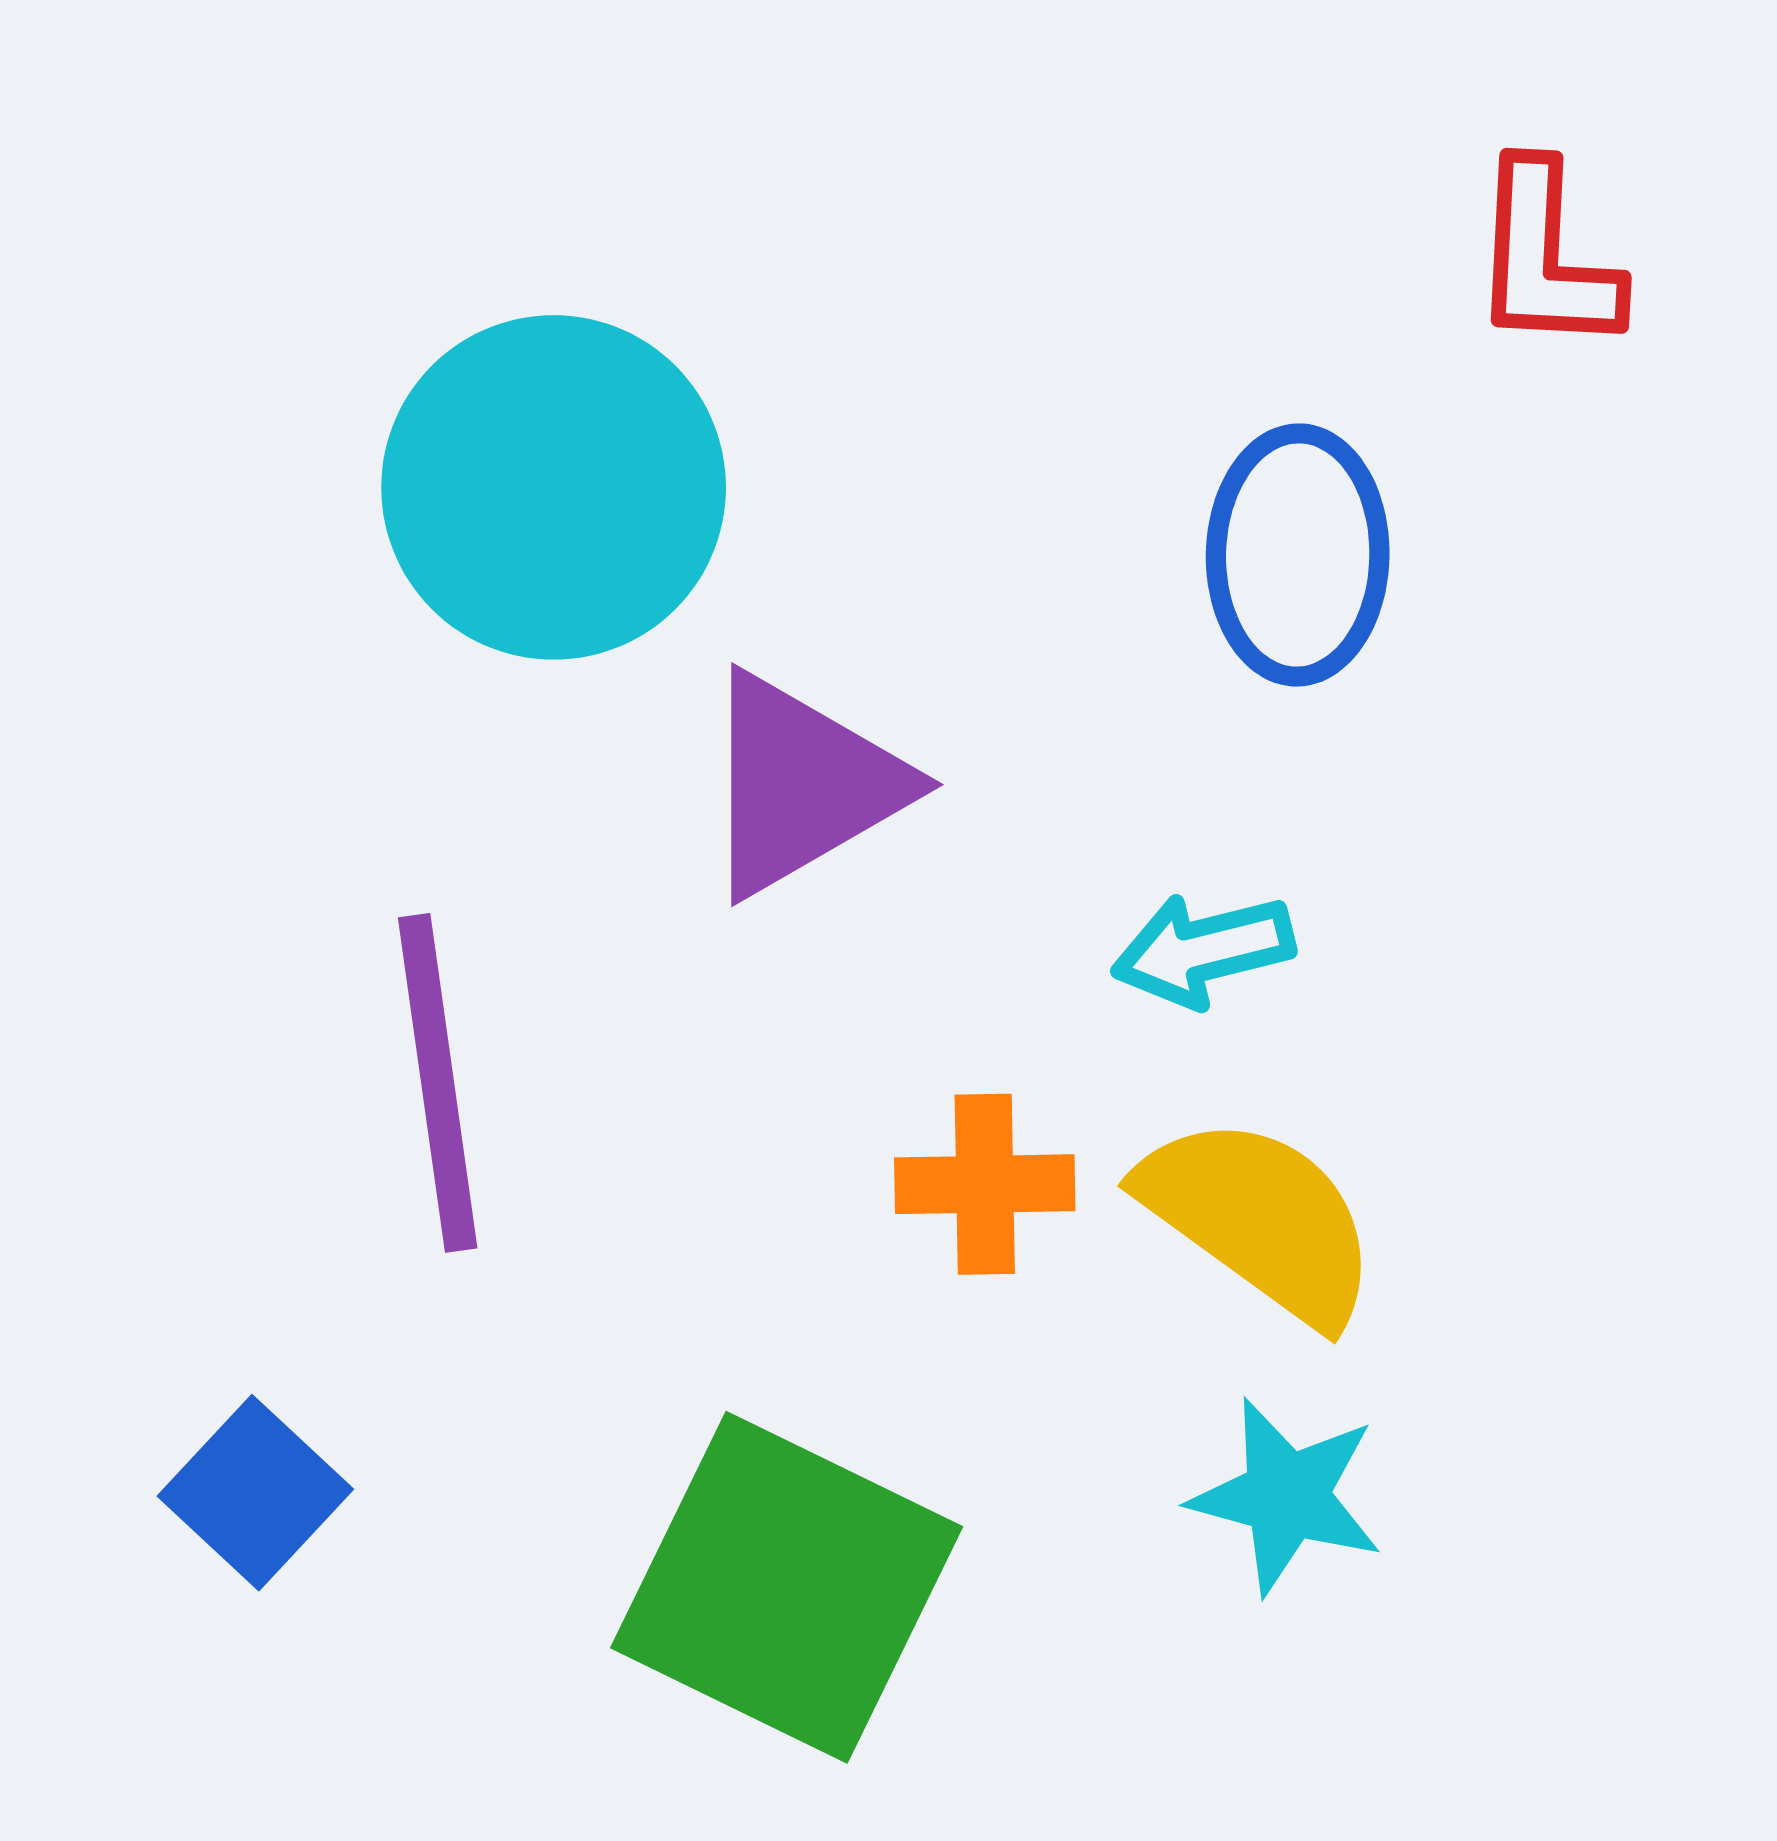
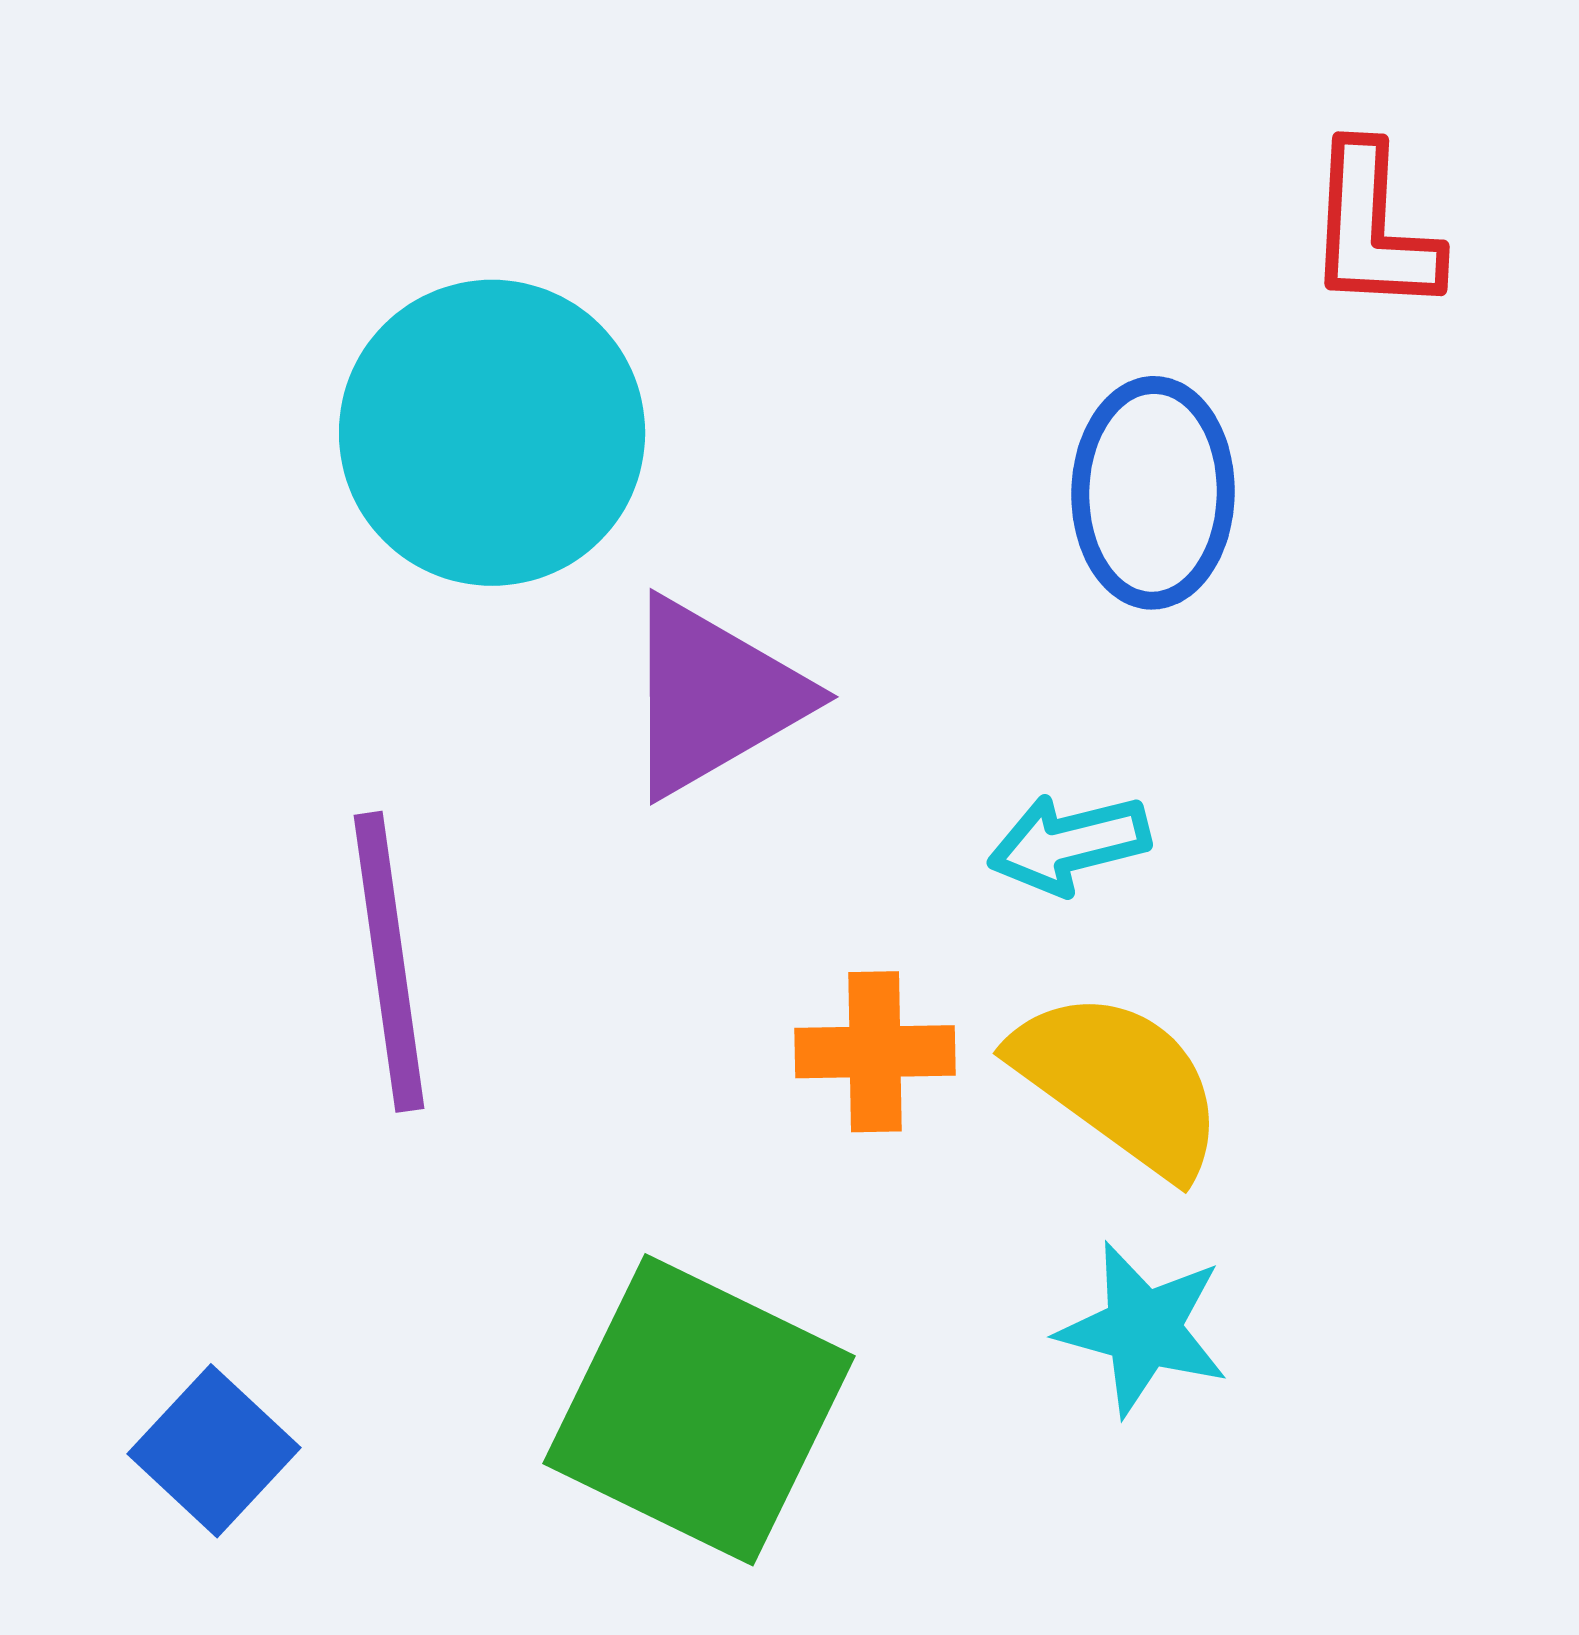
blue square: (255, 1493) -> (214, 1451), moved

